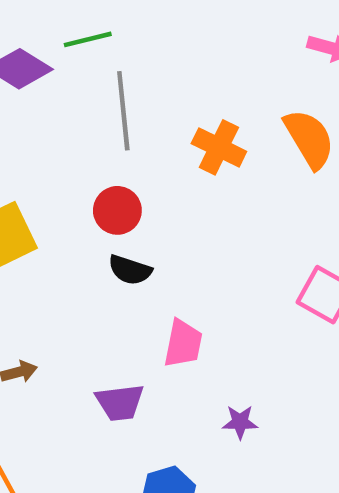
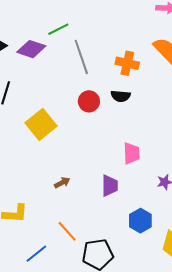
black semicircle: (130, 270) -> (121, 96), moved
purple trapezoid: (120, 402) -> (110, 186), turned -70

